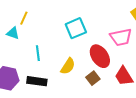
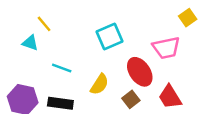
yellow line: (24, 18) -> (44, 24), turned -64
cyan line: (38, 53) -> (62, 68), turned -63

